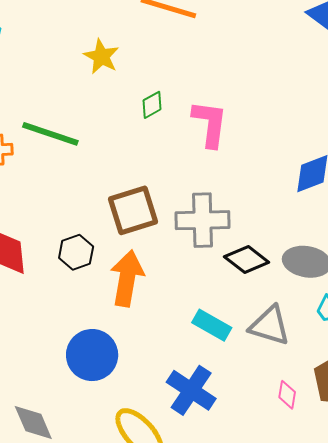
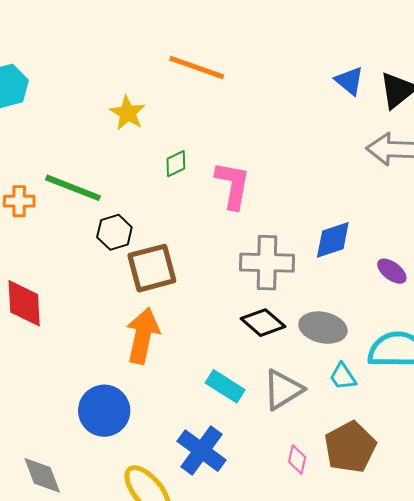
gray cross: (203, 220) -> (267, 263), moved
black hexagon: (76, 252) -> (114, 232), moved
gray triangle: (270, 326) -> (283, 390), turned -51

